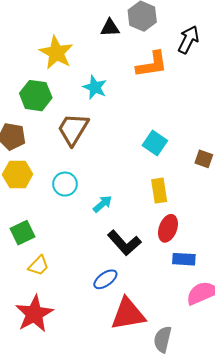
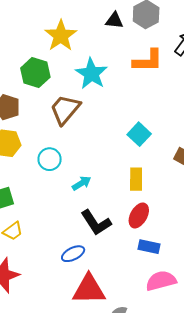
cyan star: (95, 87) -> (91, 74), size x1.4

